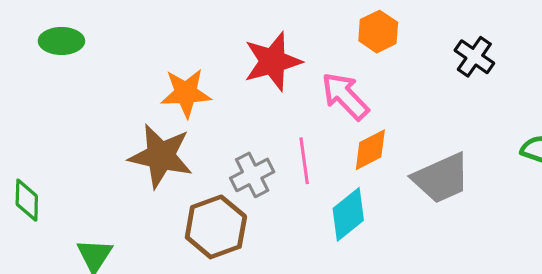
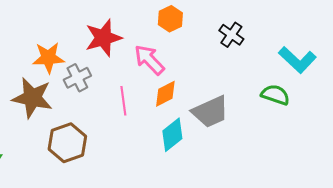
gray cross: (252, 175) -> (77, 78), moved
cyan diamond: (348, 214) -> (172, 135), moved

